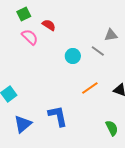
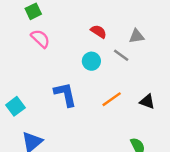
red semicircle: (49, 25) -> (99, 31), moved
blue L-shape: (58, 116) -> (65, 94), moved

